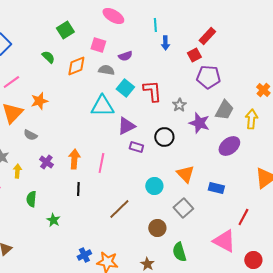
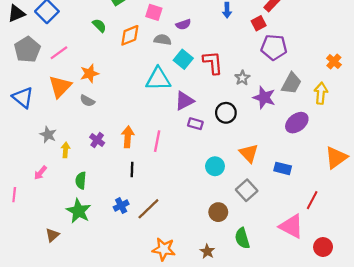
gray semicircle: (30, 135) -> (87, 101), moved
brown line: (119, 209) -> (148, 209), moved
green star: (53, 220) -> (79, 211), moved, size x1.6
blue cross: (84, 255) -> (121, 206), moved

